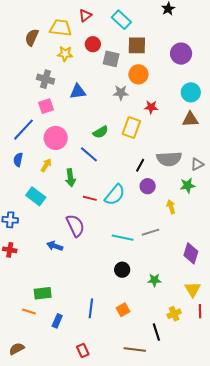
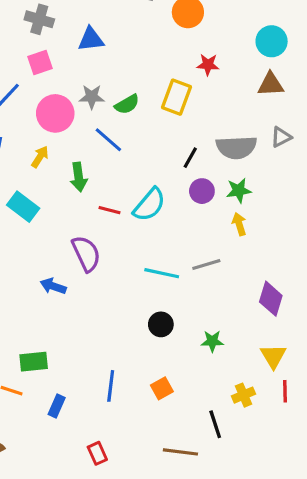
gray star: (121, 93) -> (92, 97), moved
gray triangle: (197, 164) -> (281, 137), moved
green star: (188, 185) -> (239, 190), moved

